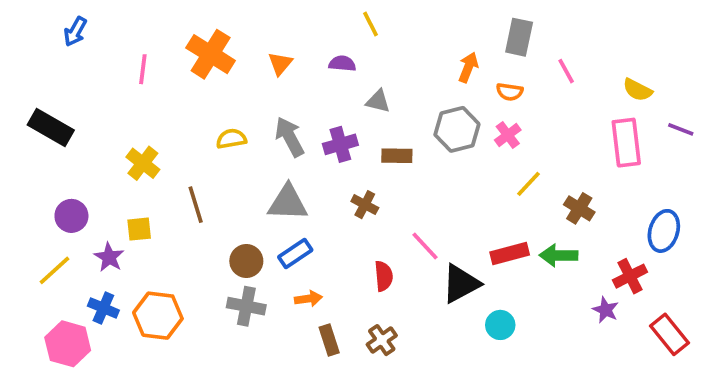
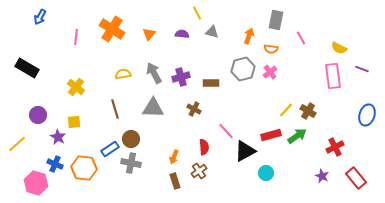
gray triangle: (378, 101) -> (212, 32), moved
yellow line: (528, 184) -> (286, 110), moved
brown line: (196, 205) -> (115, 109), moved
blue ellipse: (664, 231) -> (367, 115), moved
blue rectangle: (295, 254) -> (110, 149), moved
green arrow: (559, 255) -> (297, 136), turned 144
yellow line: (55, 270) -> (17, 144), moved
orange arrow: (308, 299) -> (174, 157), moved, turned 120
purple star: (606, 310) -> (322, 176), moved
brown cross: (382, 340) -> (199, 171), moved

